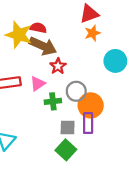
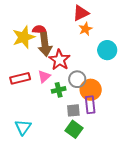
yellow star: (19, 35) -> (24, 37), turned -30
brown arrow: (43, 46) -> (45, 44), turned 65
red star: (58, 66) -> (60, 60), size x1.5

